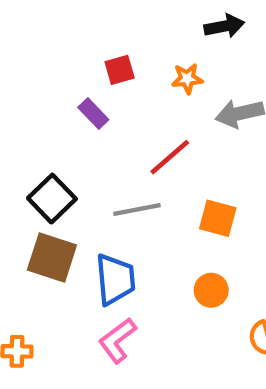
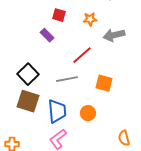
red square: (120, 70) -> (59, 15), turned 32
orange circle: (211, 290) -> (88, 113), moved

